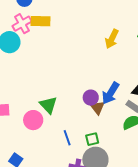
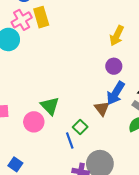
yellow rectangle: (41, 21) -> (41, 17), turned 72
purple circle: (91, 98) -> (114, 66), moved
green square: (92, 139) -> (80, 127), moved, turned -32

